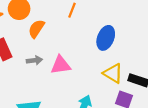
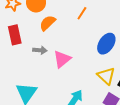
pink triangle: (61, 65) -> (62, 59), turned -42

